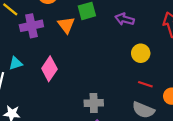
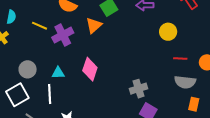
orange triangle: (66, 25) -> (94, 25), turned 42
cyan triangle: (16, 63) -> (58, 73), turned 32

